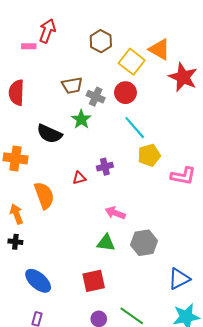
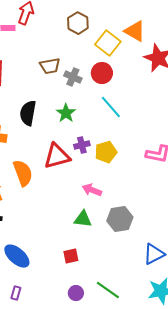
green star: (81, 119) -> (66, 113), moved
black semicircle: (49, 134) -> (28, 113), turned 75
yellow pentagon: (149, 155) -> (106, 152), moved
red triangle: (79, 178) -> (57, 156), size x2.0
red square: (94, 281) -> (71, 256), size x0.7

